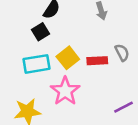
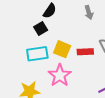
yellow square: (68, 58) -> (62, 49), turned -30

